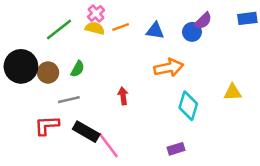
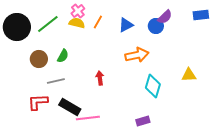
orange line: (121, 27) -> (98, 22), turned -40
blue triangle: (155, 31) -> (126, 25), turned -35
black circle: (21, 66) -> (17, 27), moved
pink line: (108, 145) -> (88, 118), turned -60

